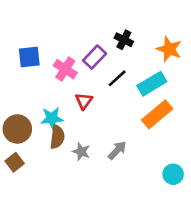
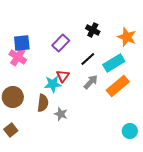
purple rectangle: (95, 57) -> (61, 43), moved
pink cross: (65, 69) -> (18, 57), moved
cyan star: (52, 118) -> (53, 84), moved
gray arrow: (117, 150) -> (91, 82), moved
brown square: (15, 162) -> (11, 130), moved

